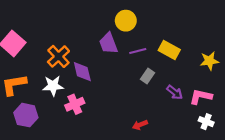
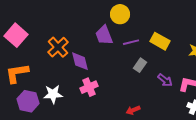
white star: (53, 86) -> (53, 94), moved
pink cross: (75, 104) -> (89, 87), moved

